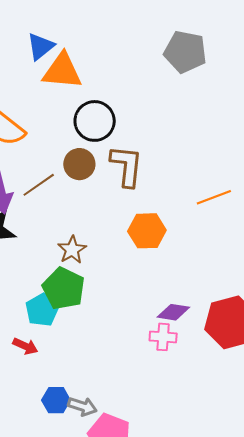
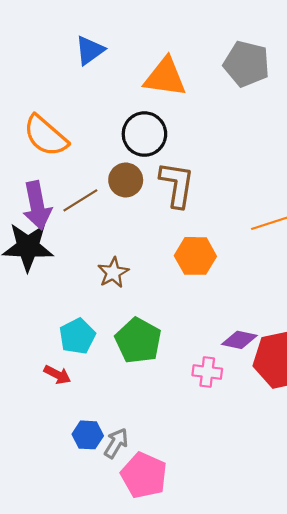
orange triangle: (62, 71) -> (165, 77), moved
green pentagon: (64, 288) -> (138, 341), moved
purple diamond: (173, 312) -> (239, 340), moved
gray arrow: (82, 406) -> (116, 443), turned -80

